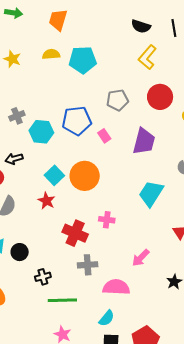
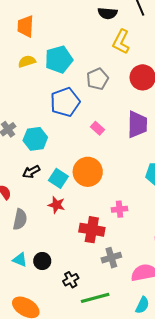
gray pentagon: (117, 100) -> (97, 79), moved
blue pentagon: (77, 121) -> (65, 102), moved
black arrow: (14, 159) -> (31, 172), moved

